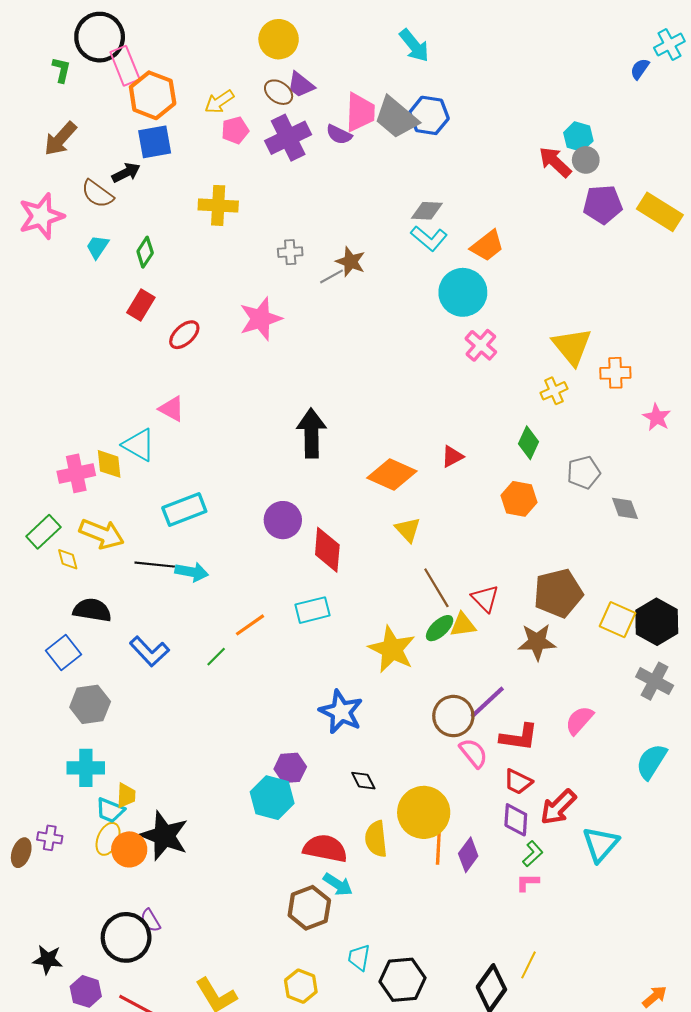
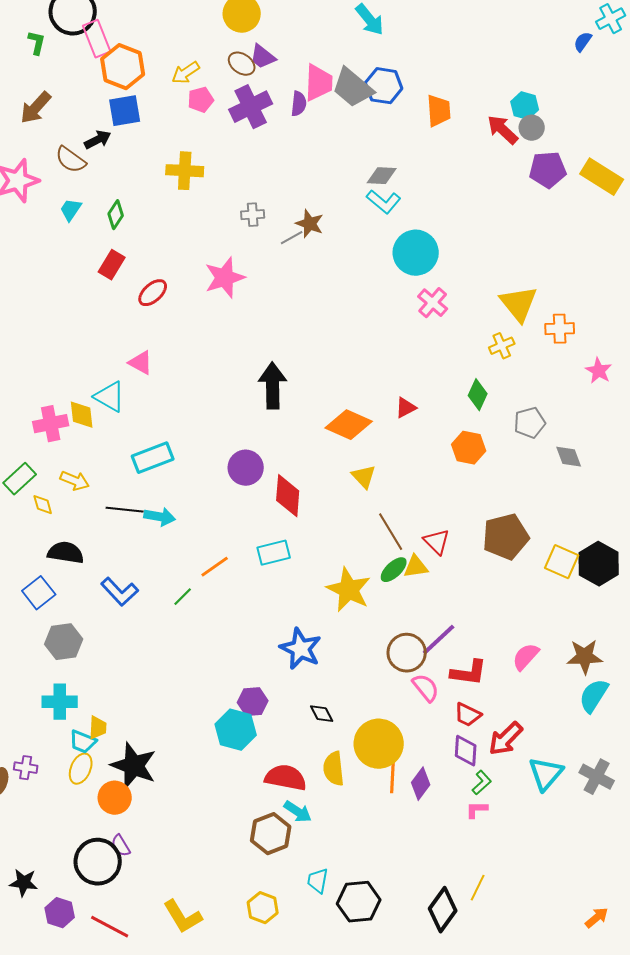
purple semicircle: (339, 135) -> (299, 104), turned -110
orange trapezoid: (487, 246) -> (439, 111), moved, turned -56
yellow arrow: (102, 534) -> (75, 481), size x0.7
brown star: (537, 642) -> (585, 657), moved
gray cross: (655, 681) -> (597, 777), moved
orange circle: (129, 849) -> (115, 798), moved

